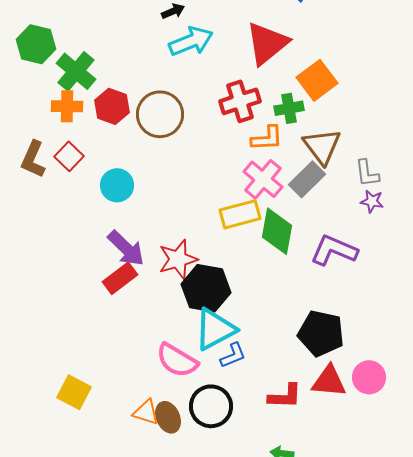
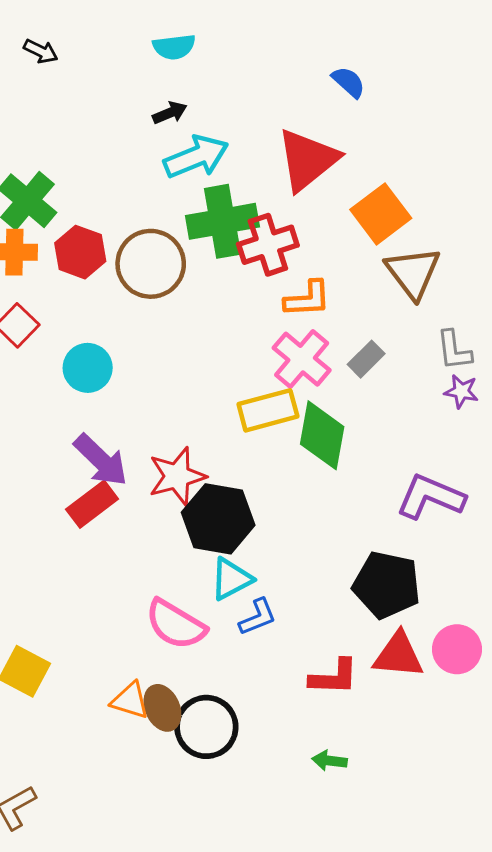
green cross: (289, 108) -> (222, 221), moved, size x1.6
brown triangle: (322, 146) -> (413, 273), moved
gray rectangle: (307, 179) -> (366, 359), size x0.7
purple L-shape: (334, 250) -> (431, 497), moved
cyan triangle: (215, 329) -> (231, 579), size x0.7
black circle: (211, 406) -> (206, 727), moved

